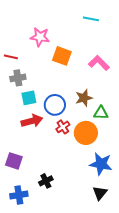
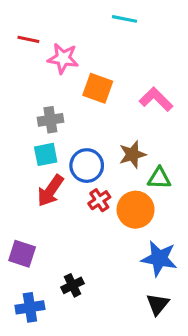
cyan line: (91, 19) -> (125, 19), moved
red line: (11, 57) -> (28, 39), moved
gray cross: (18, 78) -> (50, 120), moved
red arrow: (32, 121) -> (50, 191), turned 140

